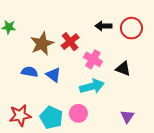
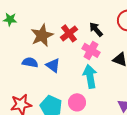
black arrow: (103, 26) -> (96, 29), moved, turned 49
cyan arrow: (92, 86) -> (90, 76), turned -85

